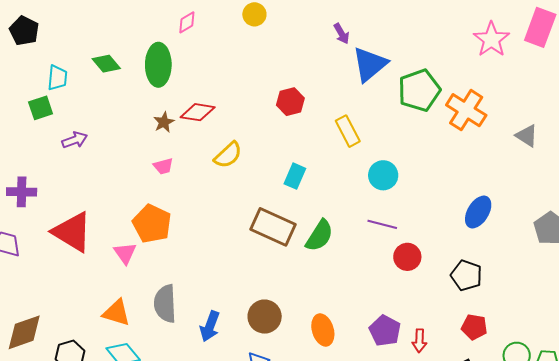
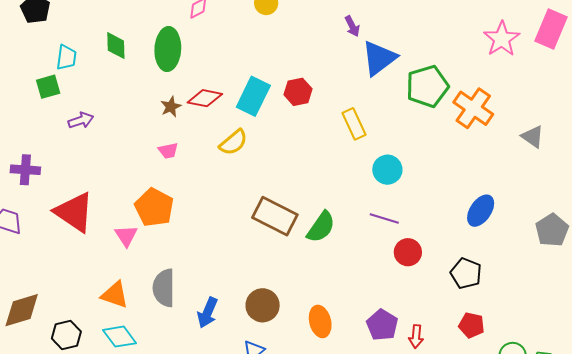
green diamond: (106, 64) -> (116, 46), turned 36
cyan rectangle: (295, 176) -> (253, 96), moved, size x1.5

